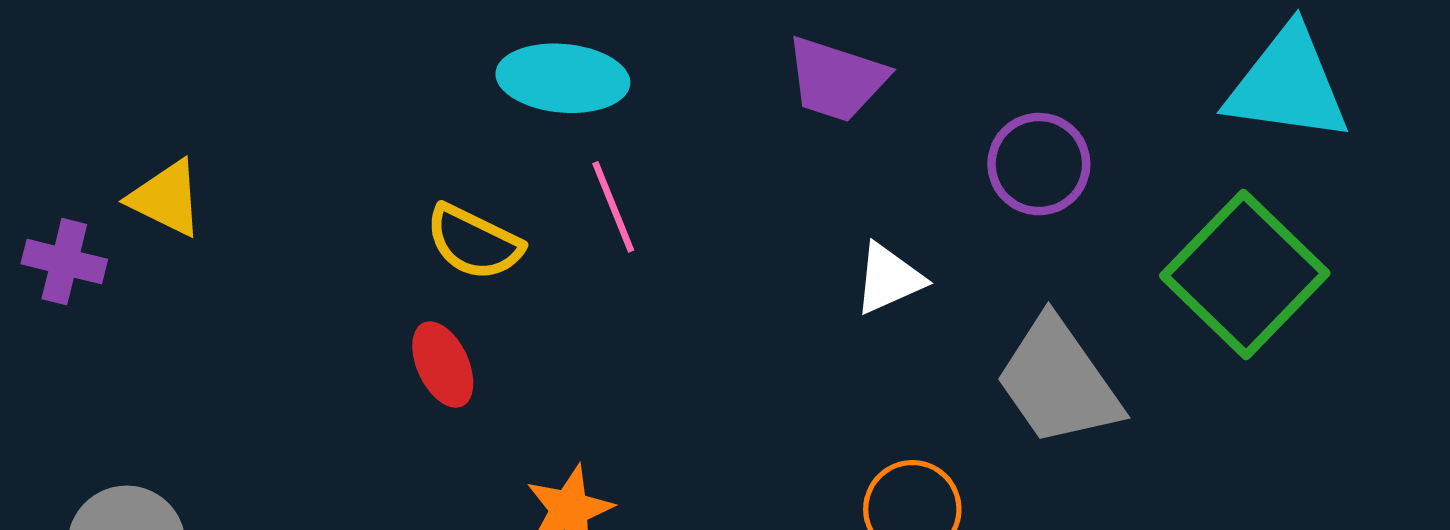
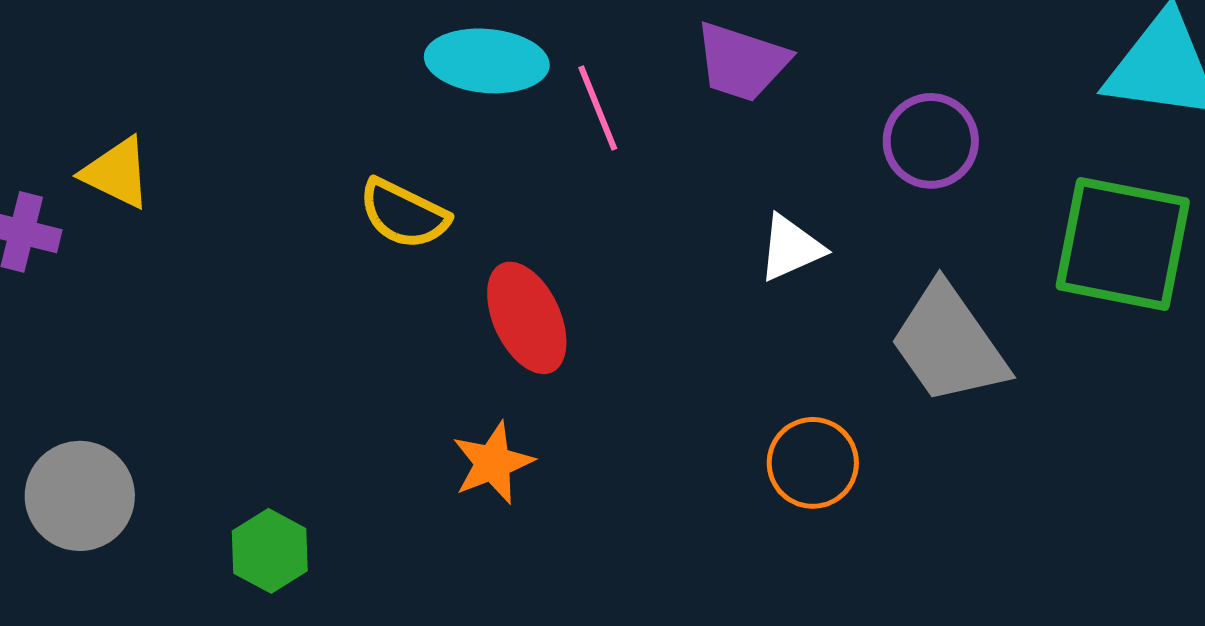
pink line: (613, 207) -> (598, 108), moved
green square: (1245, 274) -> (1123, 244), turned -33
red ellipse: (443, 365) -> (527, 318), moved, size x1.4

